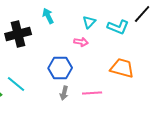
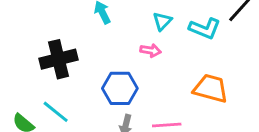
black cross: (18, 34) -> (58, 59), moved

